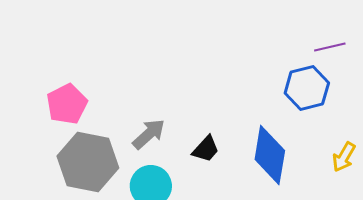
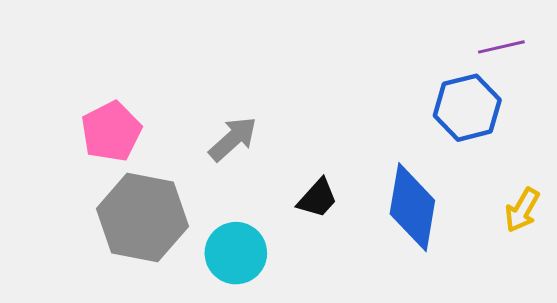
gray arrow: (149, 134) -> (233, 139), moved

